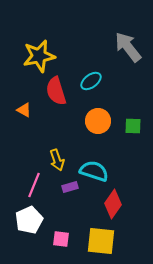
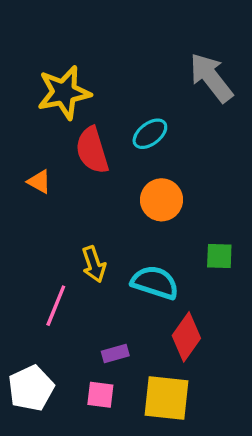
green square: (133, 126) -> (219, 256), moved
purple rectangle: (70, 187) -> (115, 353), moved
white pentagon: (29, 220) -> (31, 388), moved

